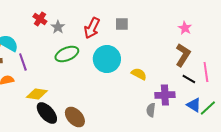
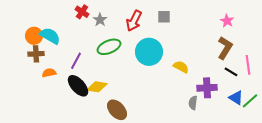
purple line: (23, 62) -> (76, 61), moved, turned 48
yellow diamond: (37, 94) -> (97, 87), moved
black ellipse: (47, 113) -> (78, 86), moved

